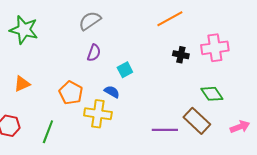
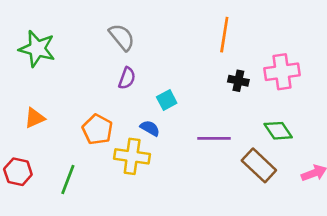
orange line: (170, 19) -> (224, 35), turned -52
gray semicircle: (90, 21) -> (122, 37), turned 85
purple line: (165, 130) -> (214, 138), moved

